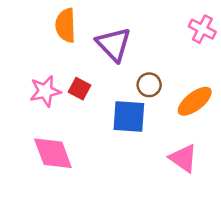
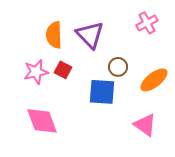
orange semicircle: (66, 25) -> (54, 35), moved
pink cross: (202, 29) -> (147, 23), moved, turned 35

